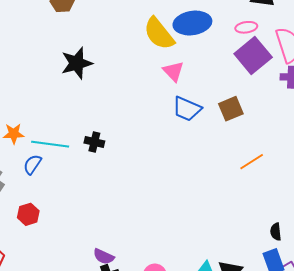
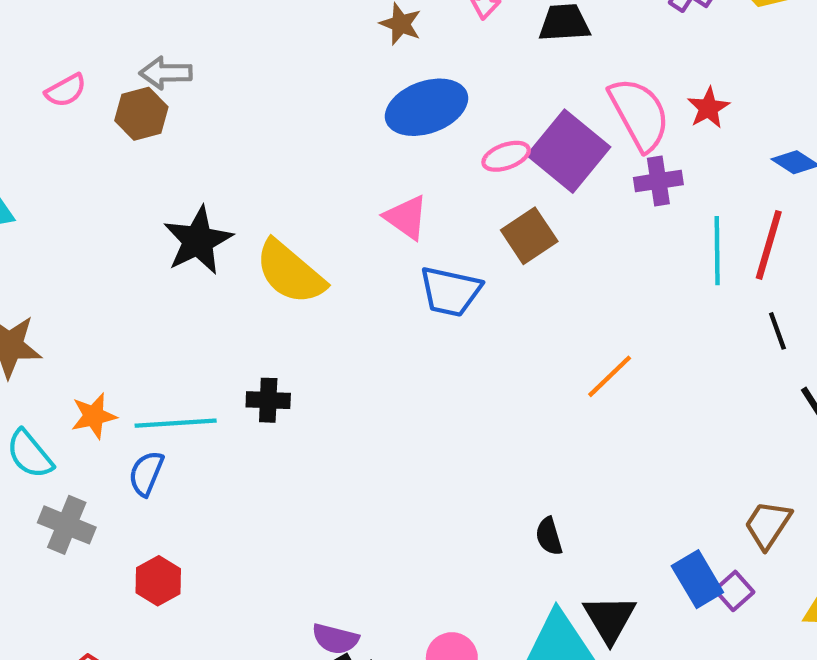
pink ellipse: (246, 27) -> (506, 156), moved
yellow semicircle: (159, 34) -> (290, 272), moved
brown square: (231, 109) -> (529, 236), moved
black semicircle: (276, 232) -> (549, 536), moved

